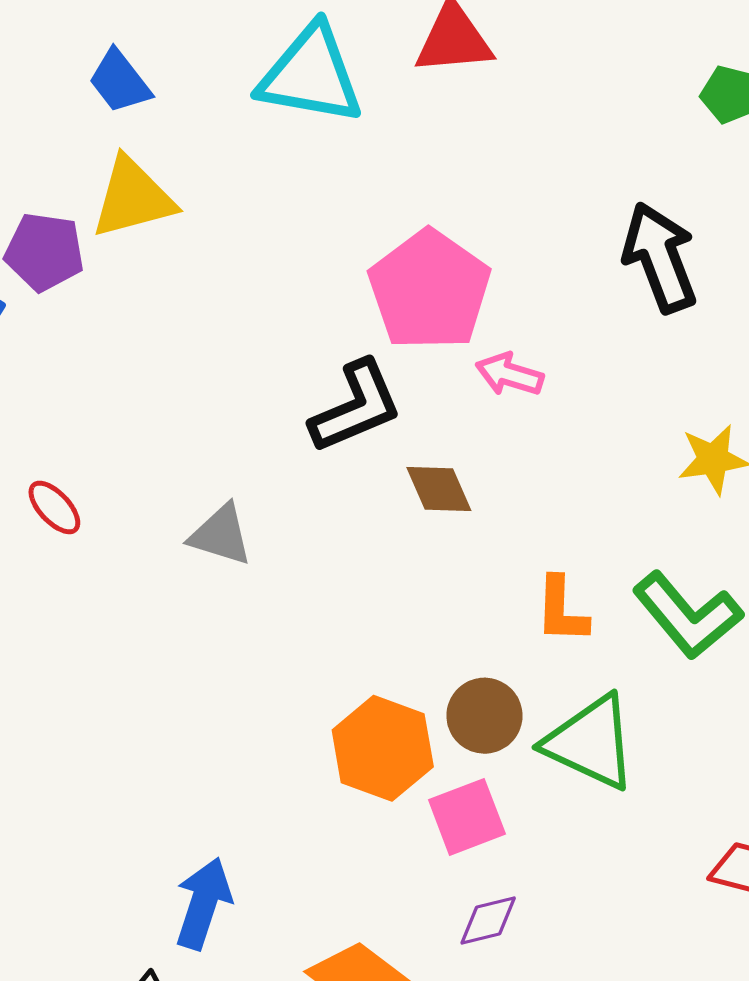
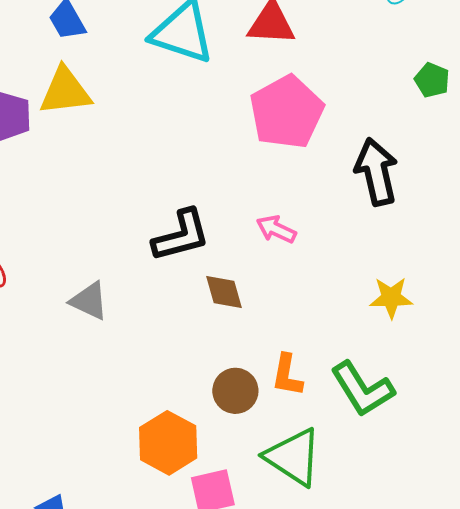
pink pentagon: (430, 290) -> (287, 112), moved
brown circle: (484, 716) -> (235, 391), moved

